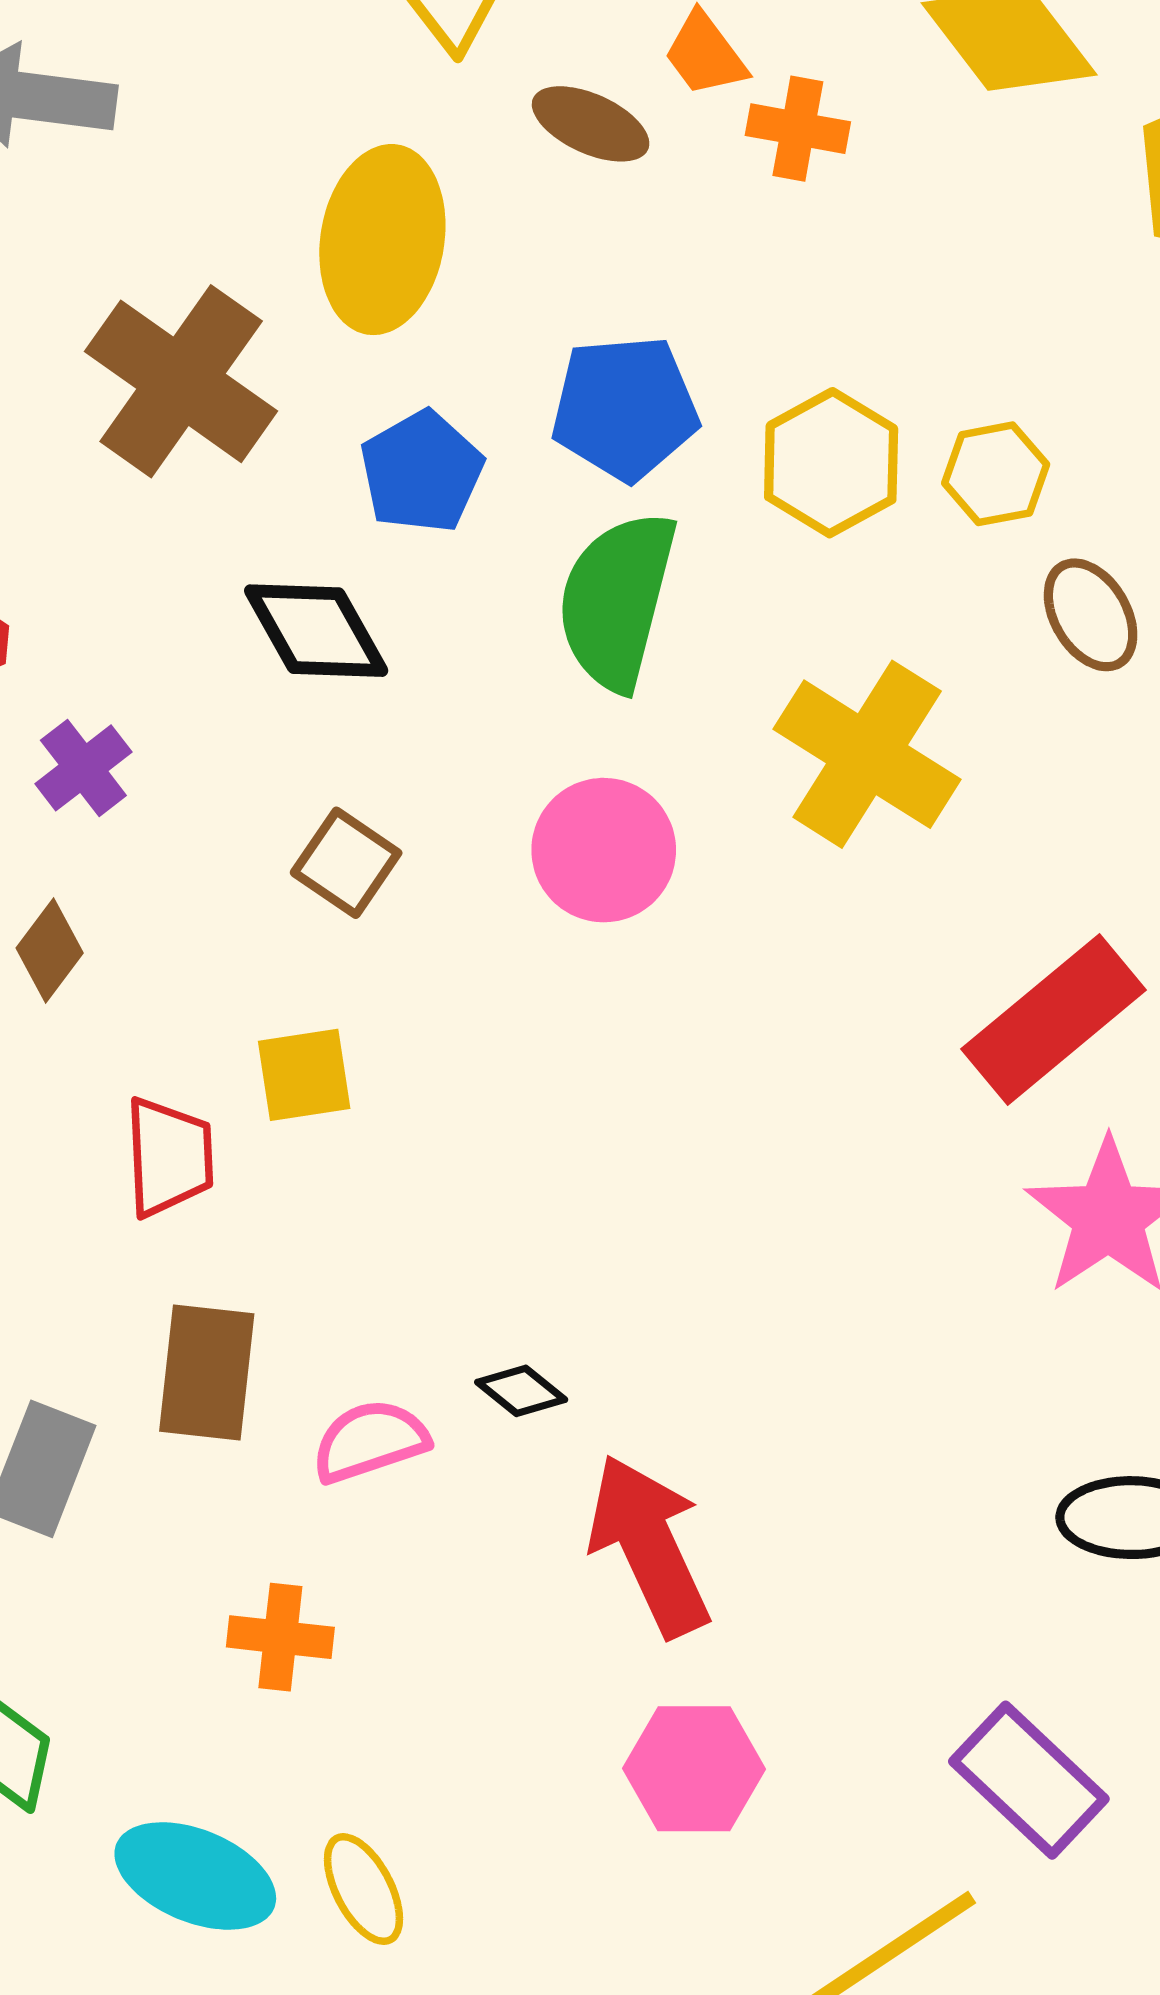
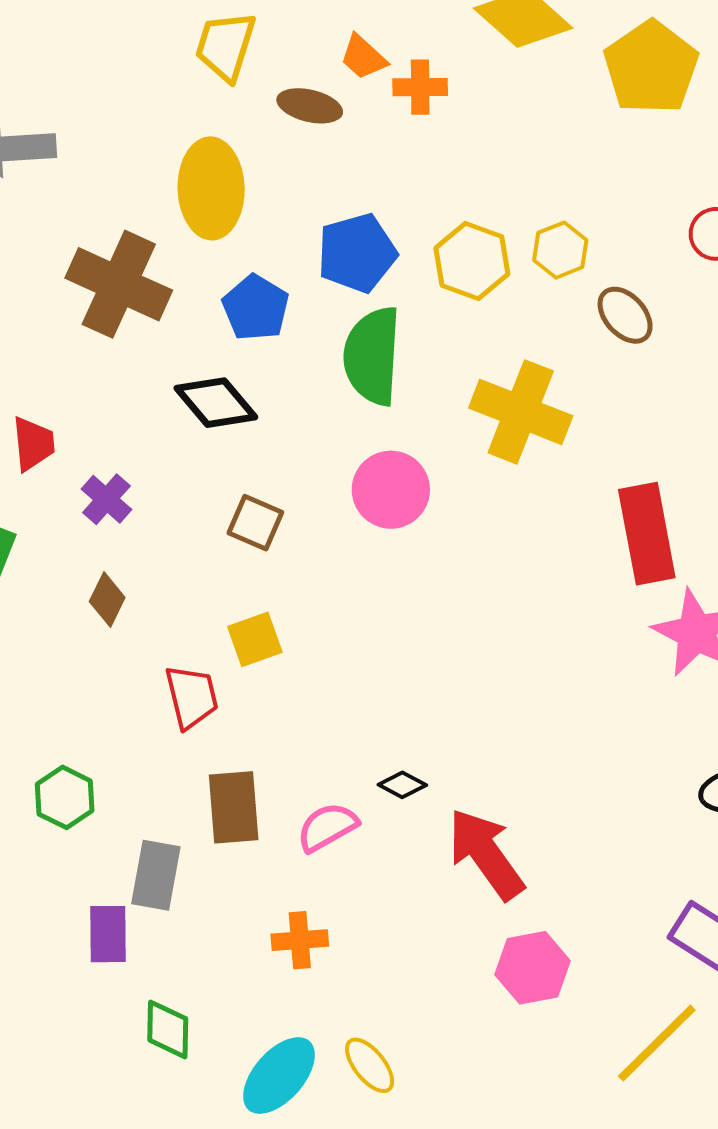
red rectangle: (1054, 1020) -> (647, 534), turned -50
cyan ellipse: (195, 1876) -> (279, 1076), turned -60

